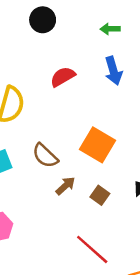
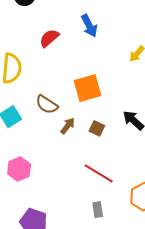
orange square: (98, 145) -> (88, 88), turned -36

